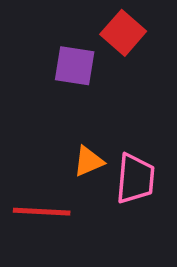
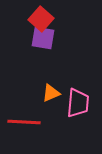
red square: (123, 33) -> (41, 19), moved

